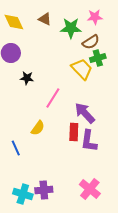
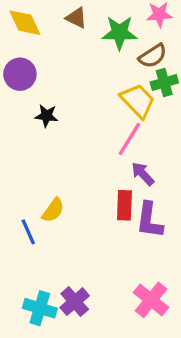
pink line: (53, 98) -> (129, 139), moved
purple arrow: (85, 113) -> (143, 174), size x0.7
yellow semicircle: (38, 128) -> (53, 210), moved
purple cross: (44, 190) -> (75, 302), turned -36

